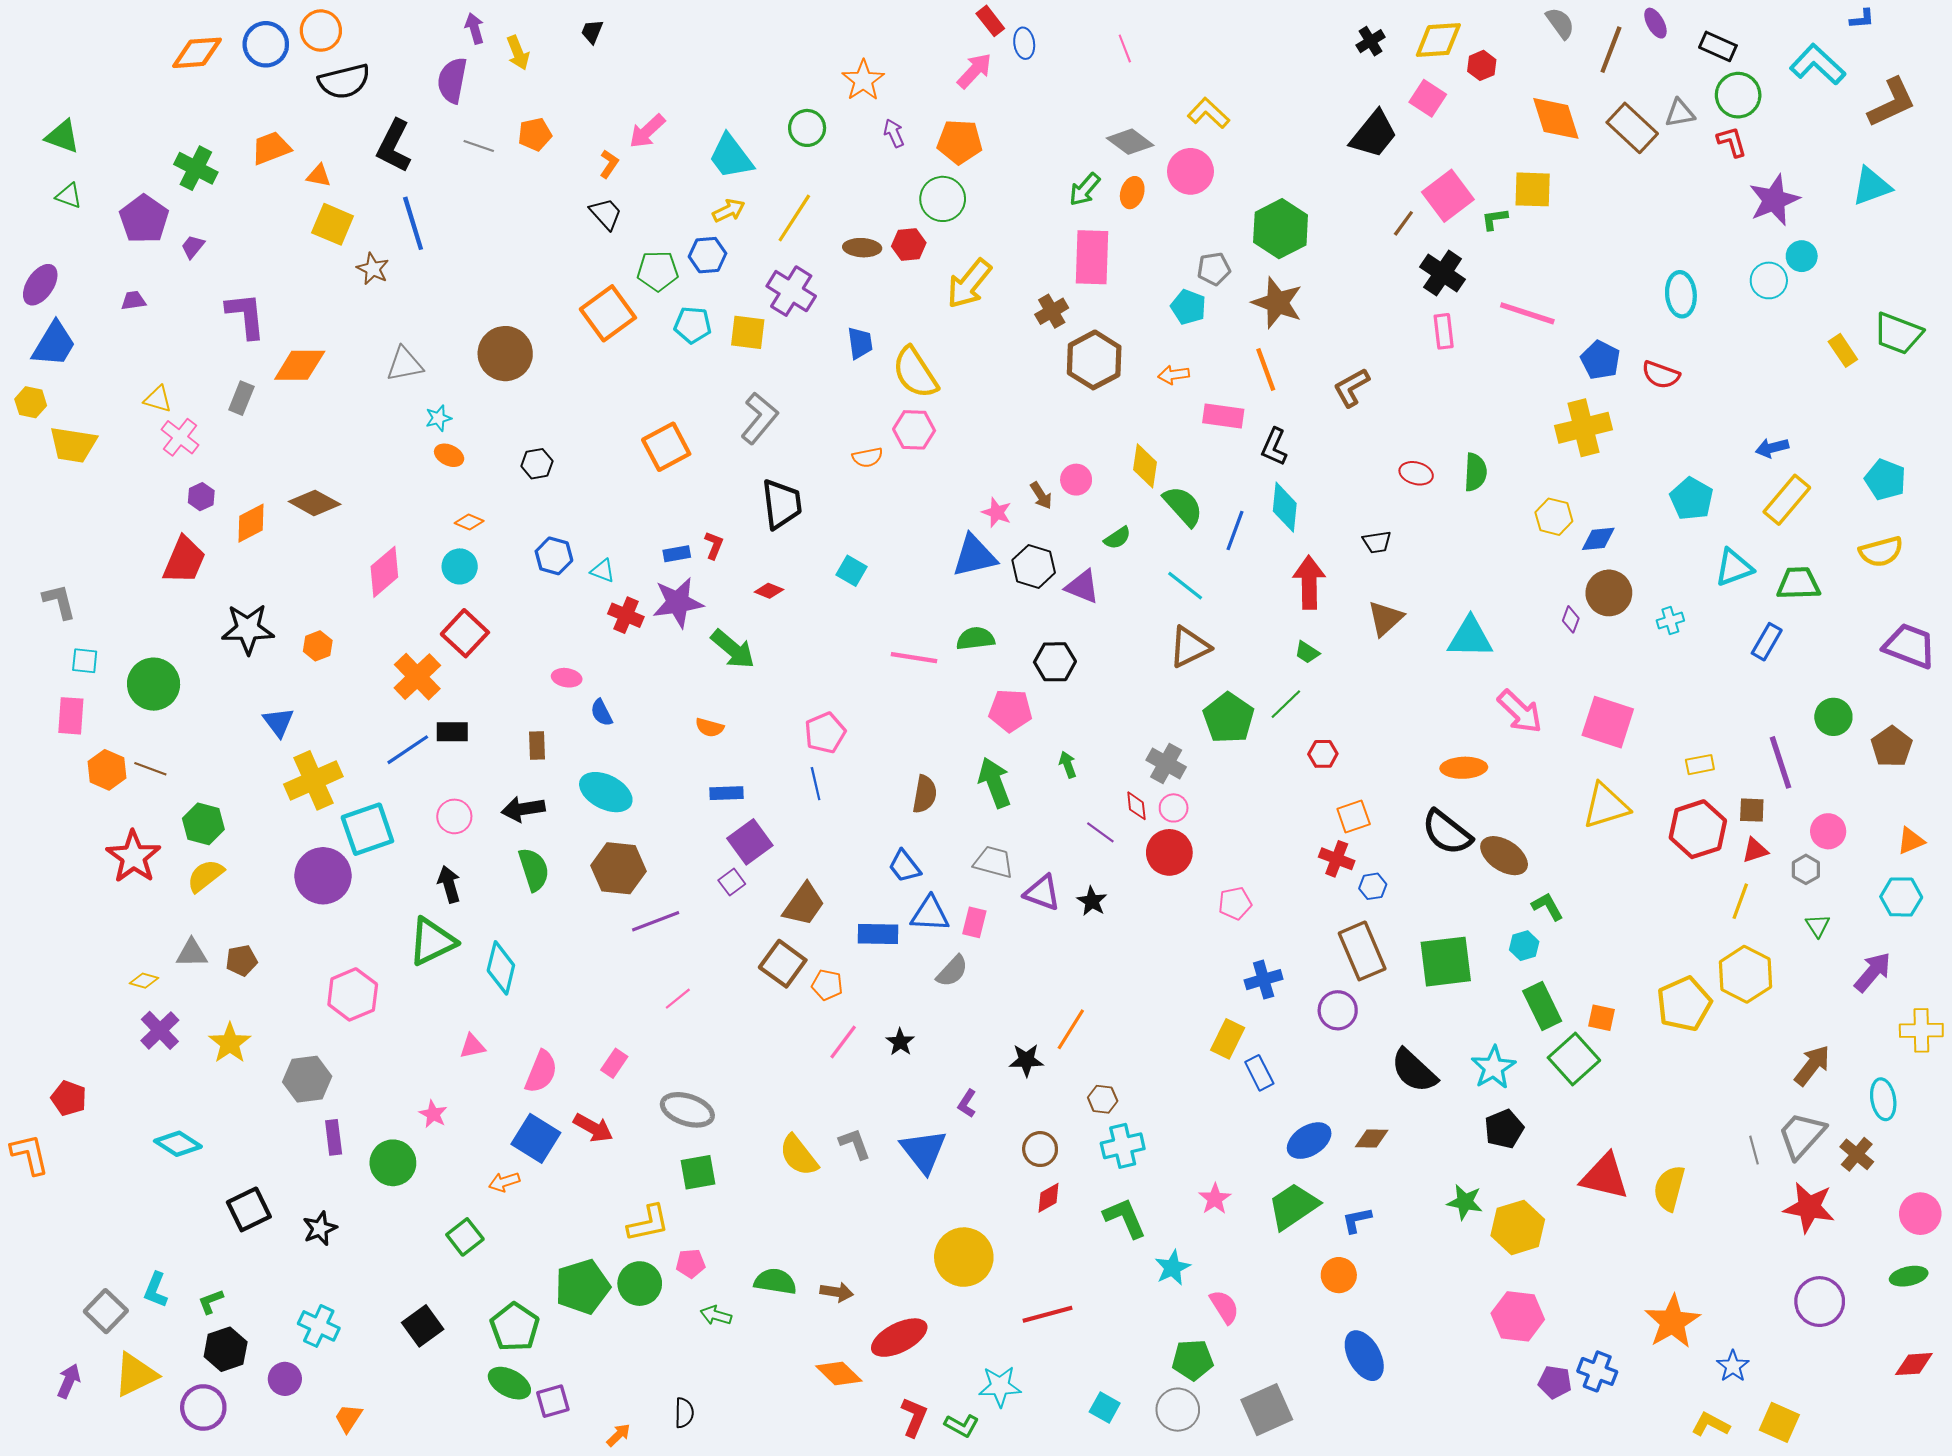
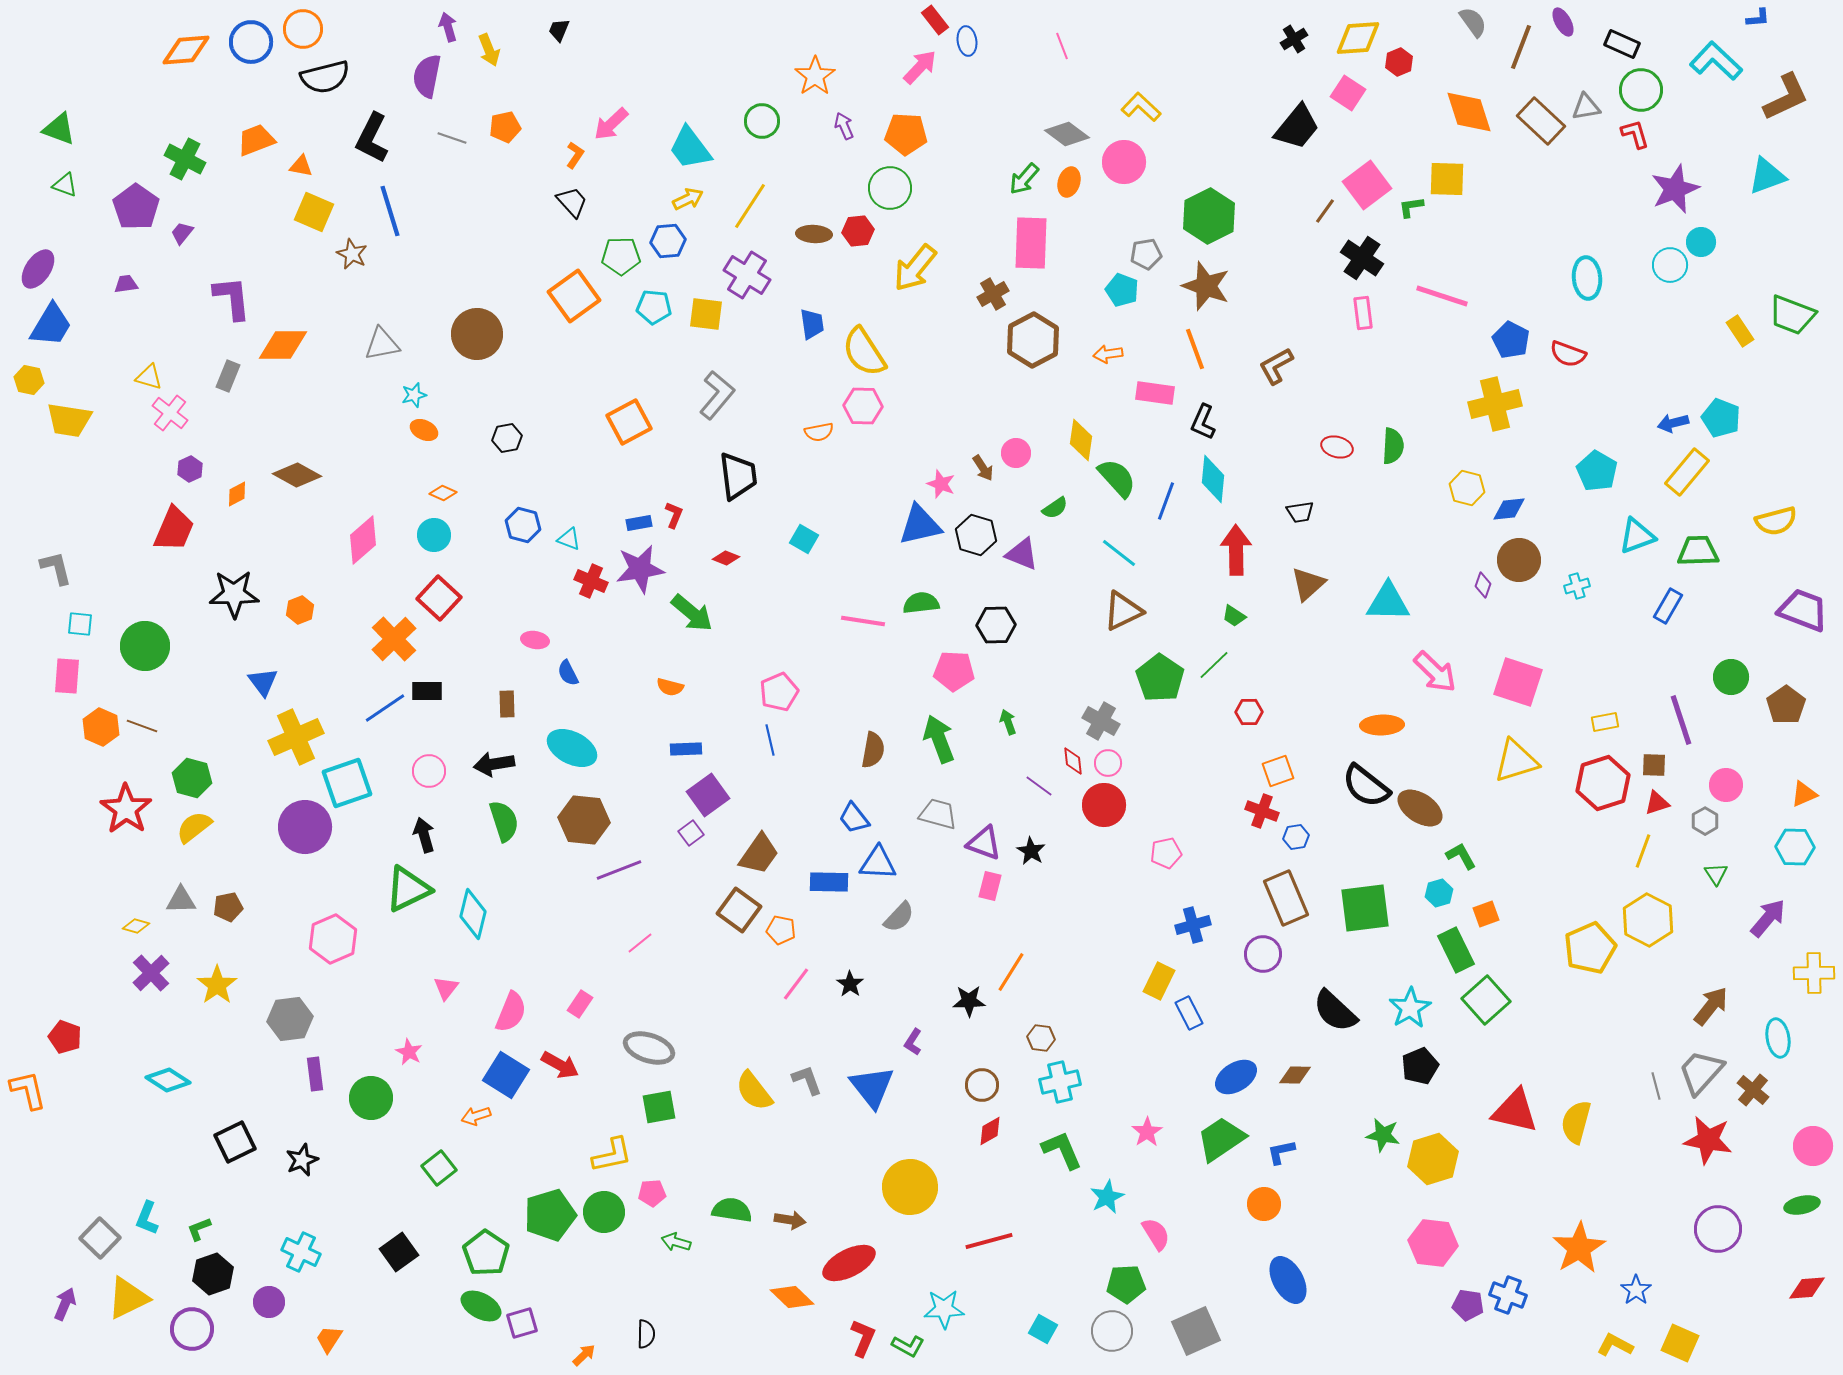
cyan pentagon: (1885, 480) -> (1721, 418), moved
orange diamond: (251, 523) -> (237, 494), size x0.7
pink rectangle: (974, 922) -> (990, 886), moved
orange square: (1601, 1018) -> (1486, 914), moved, turned -32
pink triangle: (472, 1046) -> (446, 988), turned -40

